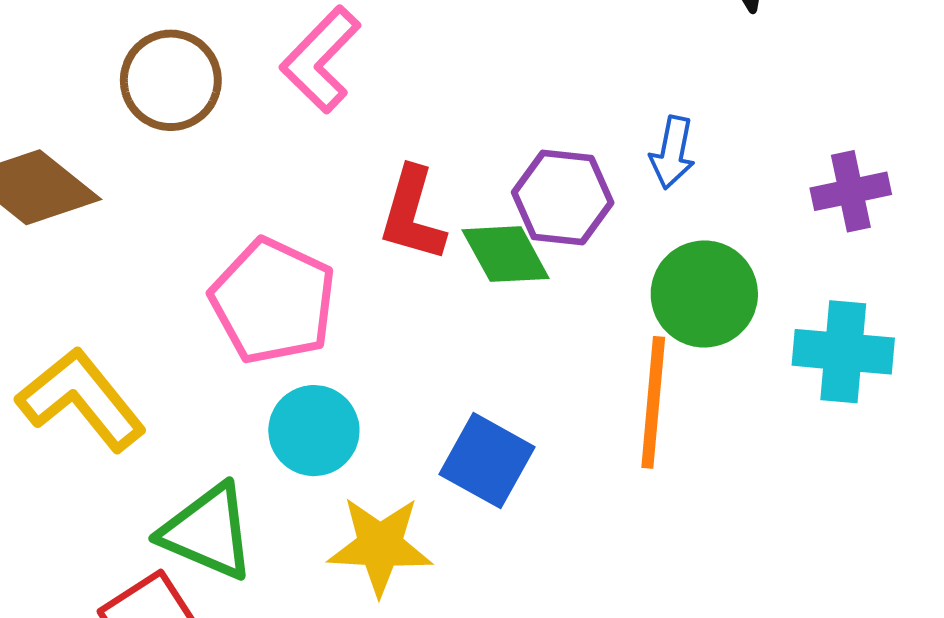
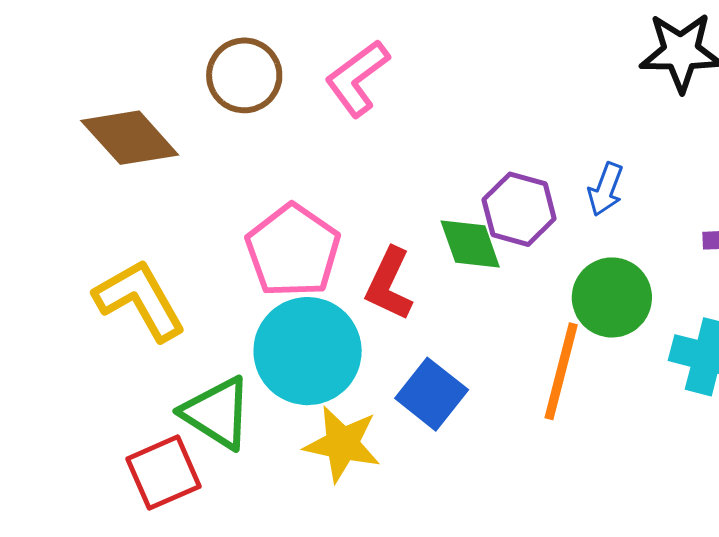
red L-shape: (412, 214) -> (389, 284), moved
cyan circle: (314, 431) -> (308, 351), size x1.6

